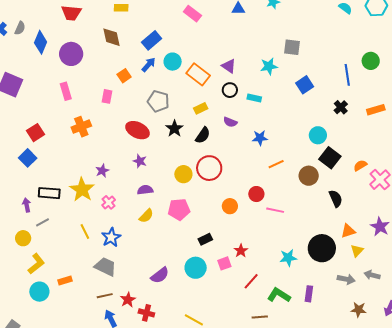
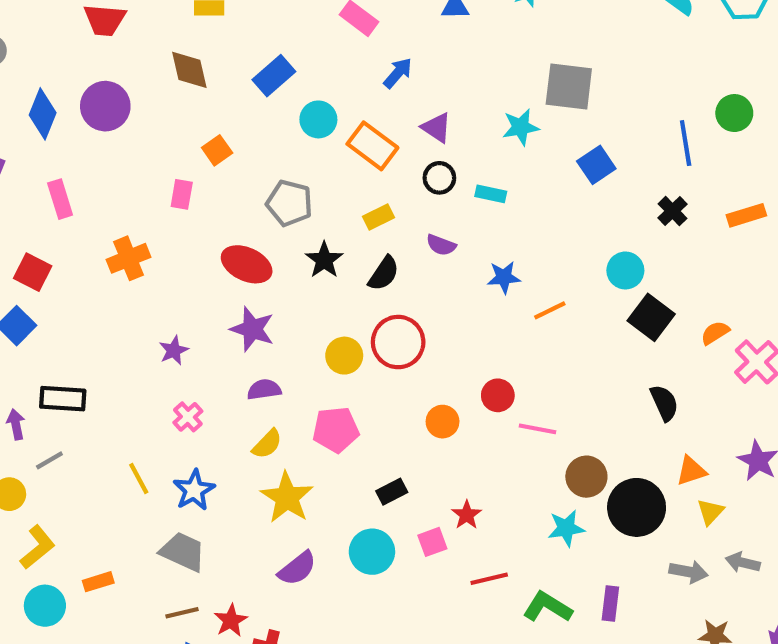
blue diamond: (41, 42) -> (43, 114), moved
gray square: (292, 47) -> (569, 87), size x1.4
blue arrow: (149, 65) -> (398, 73), moved
pink rectangle: (66, 91) -> (60, 199), moved
red square: (36, 133) -> (33, 272), turned -30
purple star: (140, 161) -> (252, 329), size x1.5
orange line: (276, 164) -> (550, 310), moved
brown circle: (309, 176) -> (586, 477), moved
yellow star: (82, 190) -> (287, 498), moved
red line: (251, 281) -> (489, 579), turned 36

